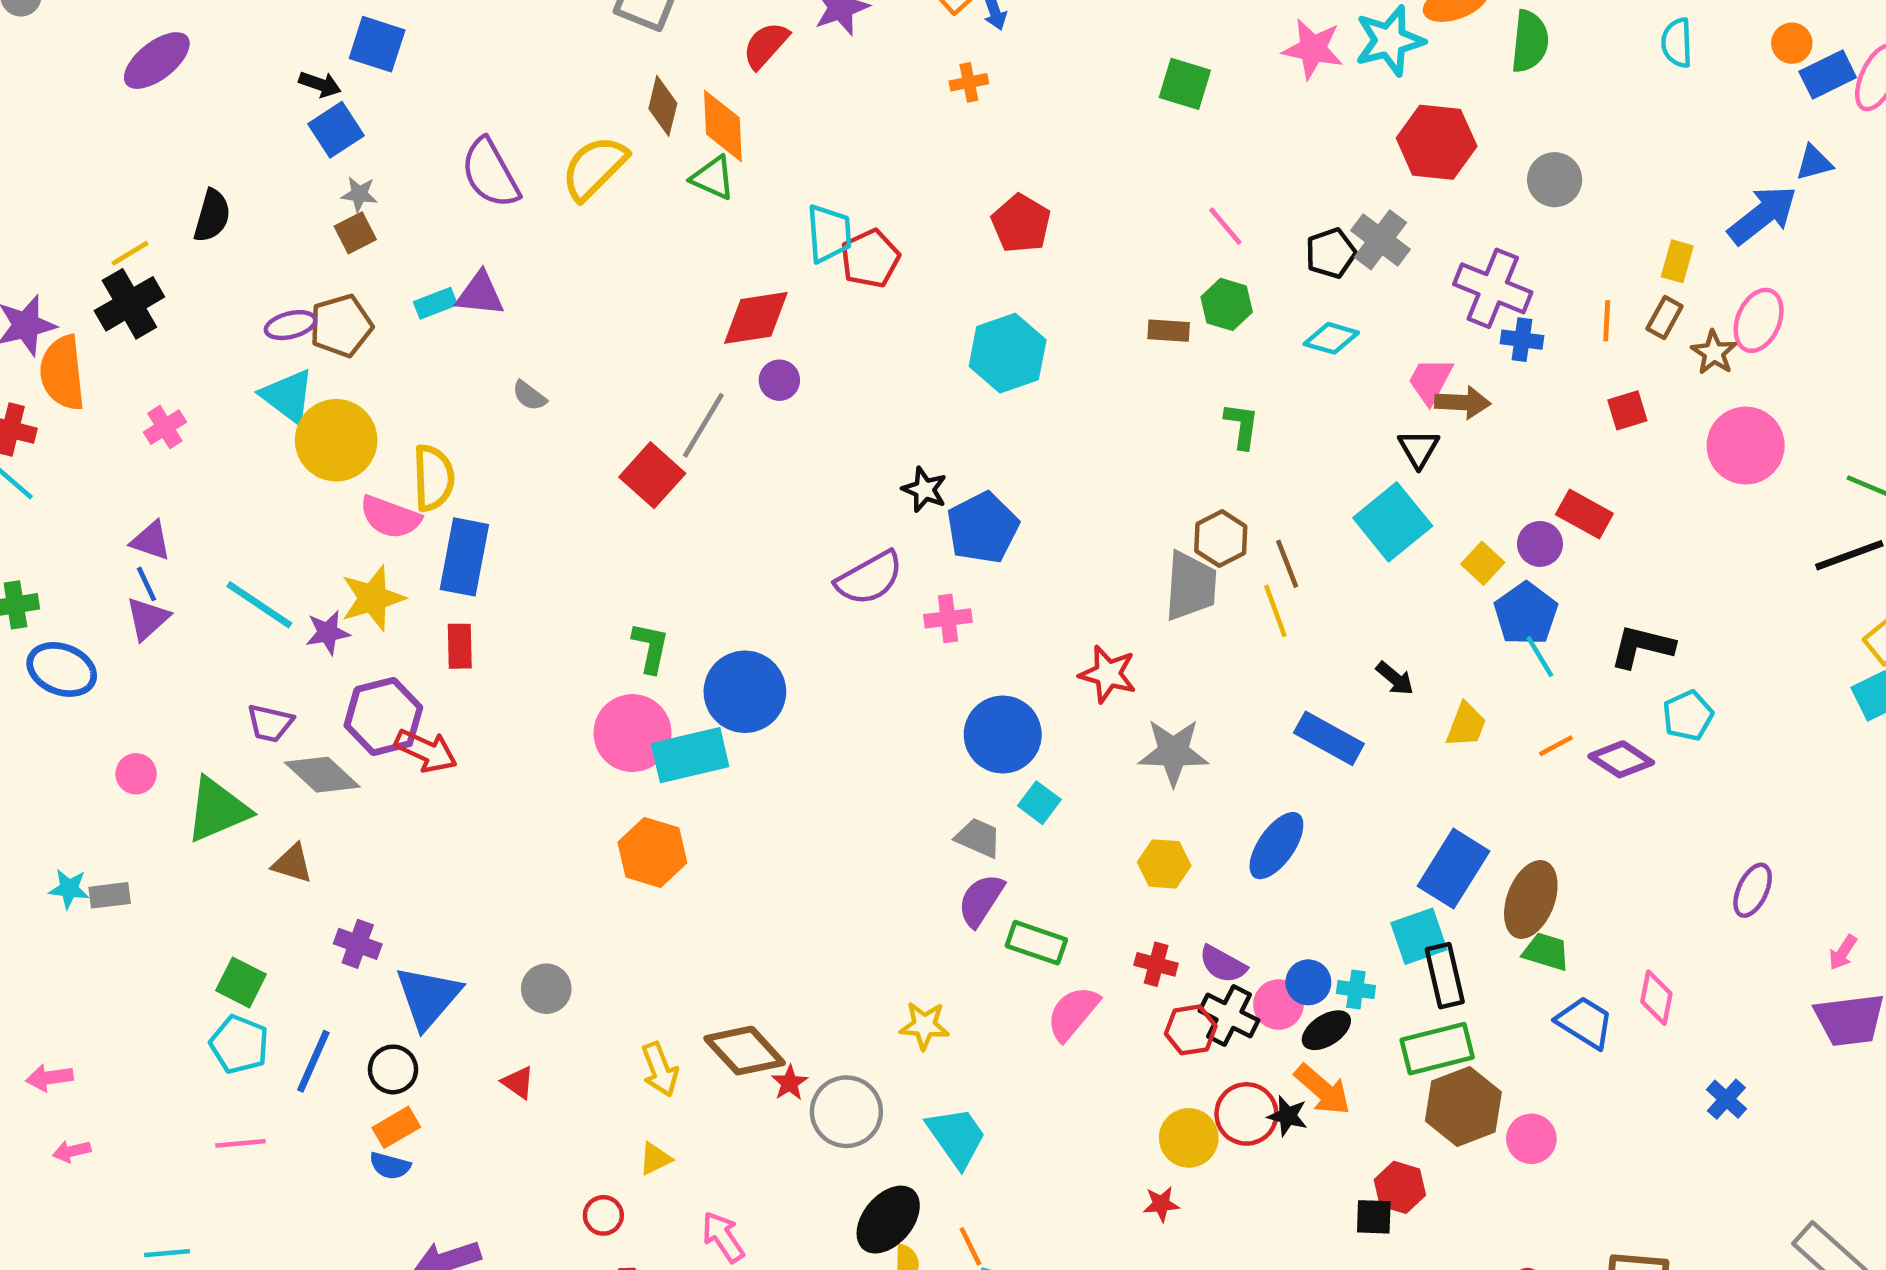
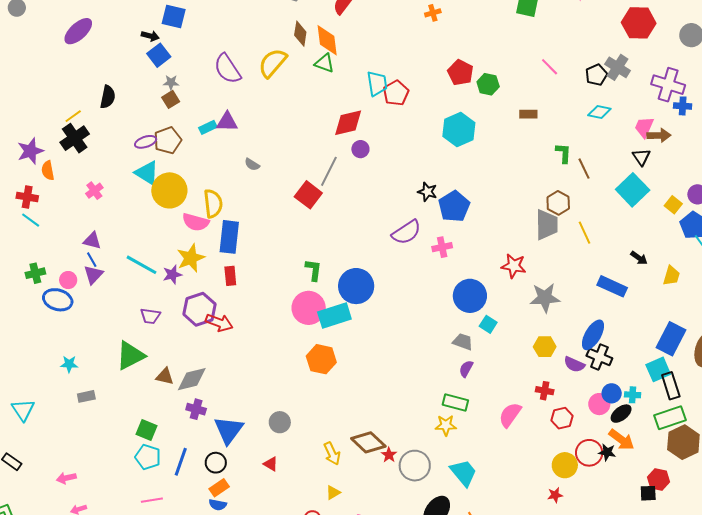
green hexagon: (1227, 304) -> (488, 84), moved
orange semicircle: (62, 373) -> (48, 170), size x0.6
brown line: (1287, 564) -> (584, 169), moved
pink circle: (136, 774) -> (68, 280), moved
gray diamond: (322, 775) -> (192, 379), moved, turned -52
cyan star: (69, 889) -> (69, 364), moved
purple semicircle: (981, 900) -> (466, 369), size x0.7
green rectangle: (1036, 943) -> (455, 403), moved
purple semicircle: (1223, 964) -> (574, 364), moved
black cross: (1229, 1016) -> (599, 357), moved

